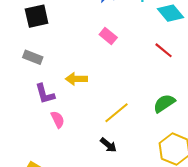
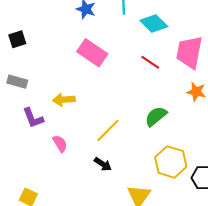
black square: (37, 16) -> (17, 39), size x0.7
pink rectangle: (108, 36) -> (92, 53), size x1.6
pink semicircle: (58, 120) -> (60, 144), moved

